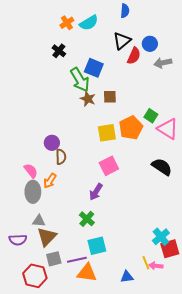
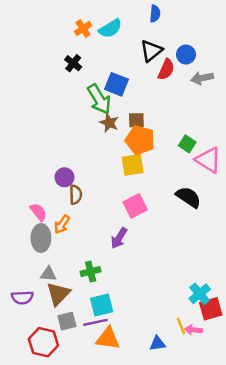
orange pentagon: (131, 128) -> (140, 140), moved, turned -30
black semicircle: (162, 167) -> (188, 197), moved
green cross: (87, 219) -> (91, 272), moved, turned 35
cyan square: (97, 246) -> (102, 305), moved

